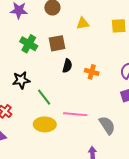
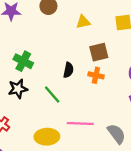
brown square: (57, 43) -> (99, 52), moved
green cross: (29, 44) -> (23, 61), moved
green line: (44, 97) -> (52, 95), moved

